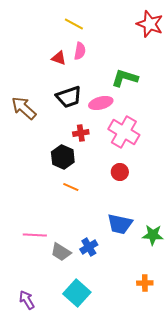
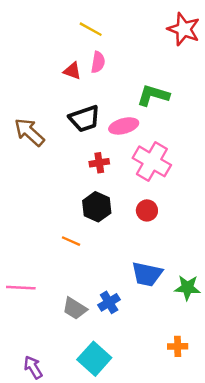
black hexagon: (63, 157) -> (97, 207), moved
orange line: (71, 187) -> (71, 241), moved
pink line: (35, 235) -> (21, 288), moved

